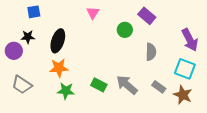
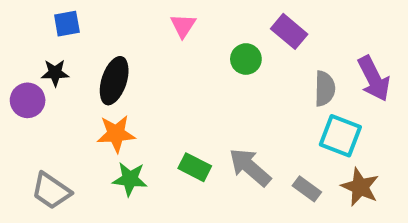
gray semicircle: (151, 52) -> (325, 89), moved
cyan square: (185, 69) -> (340, 136), moved
gray trapezoid: (22, 85) -> (51, 191), moved
gray rectangle: (159, 87) -> (307, 189), moved

